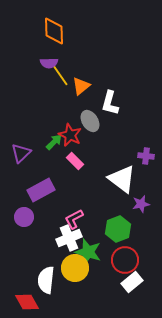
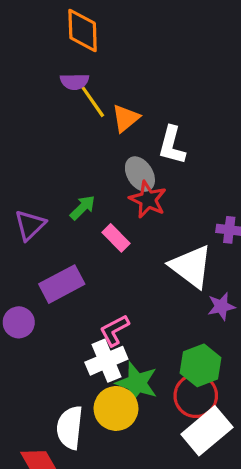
red star: (70, 135) -> (148, 200), moved
purple circle: (24, 217) -> (19, 322), moved
green hexagon: (118, 229) -> (201, 365), moved
white rectangle: (132, 282) -> (207, 431), size x1.4

